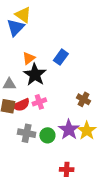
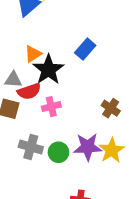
orange triangle: (29, 58) -> (33, 54), moved
red semicircle: (21, 105) -> (29, 91), moved
purple star: (69, 130) -> (88, 147), turned 30

